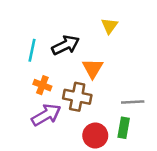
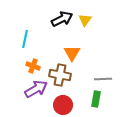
black arrow: (66, 45) -> (62, 19), moved
red circle: (95, 135) -> (63, 105), moved

